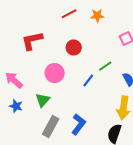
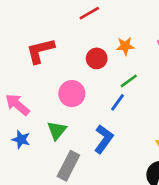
orange star: (97, 16) -> (125, 46), moved
green line: (105, 66) -> (129, 81), moved
blue L-shape: (79, 124) -> (104, 139), moved

